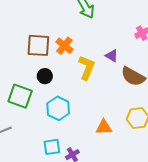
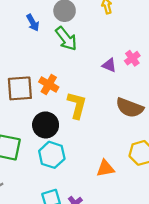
purple triangle: (112, 56) -> (109, 65), moved
black circle: (45, 76) -> (46, 125), moved, size x1.5

